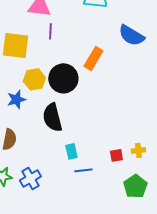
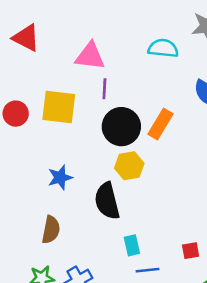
black circle: (63, 78) -> (121, 127), moved
yellow hexagon: (34, 79) -> (129, 166), moved

